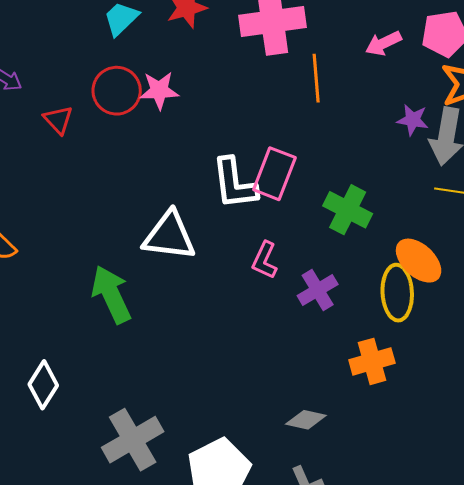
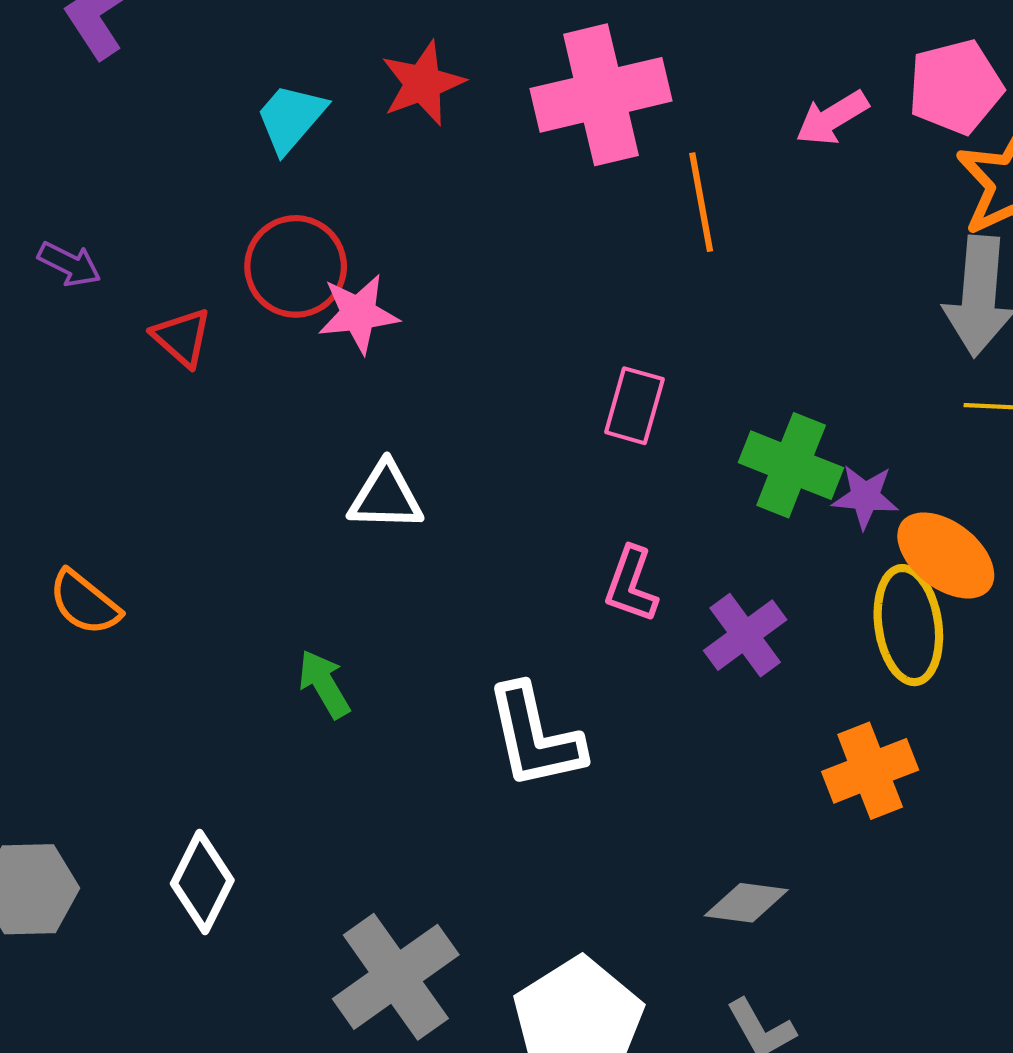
pink star: (159, 90) -> (358, 314), moved
purple star: (413, 120) -> (865, 497), moved
pink rectangle: (274, 174) -> (634, 406), size x0.7
white L-shape: (234, 183) -> (535, 737), moved
white triangle: (169, 236) -> (386, 497), moved, size x0.7
green arrow: (111, 294) -> (324, 684), size x0.6

